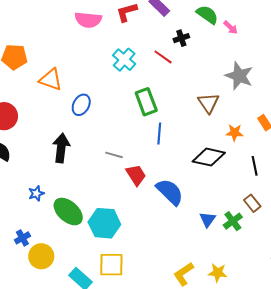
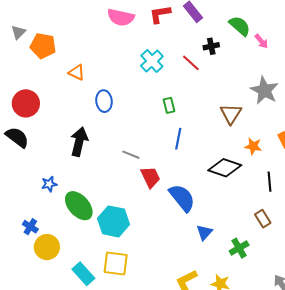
orange triangle: (51, 80) -> (77, 72), size x0.7
green rectangle: (146, 102) -> (169, 105), size x0.6
blue ellipse: (81, 105) -> (104, 101), turned -40
blue triangle: (208, 219) -> (204, 232), moved
green cross: (233, 221) -> (239, 248), moved
blue cross: (22, 238) -> (30, 227), turned -35

